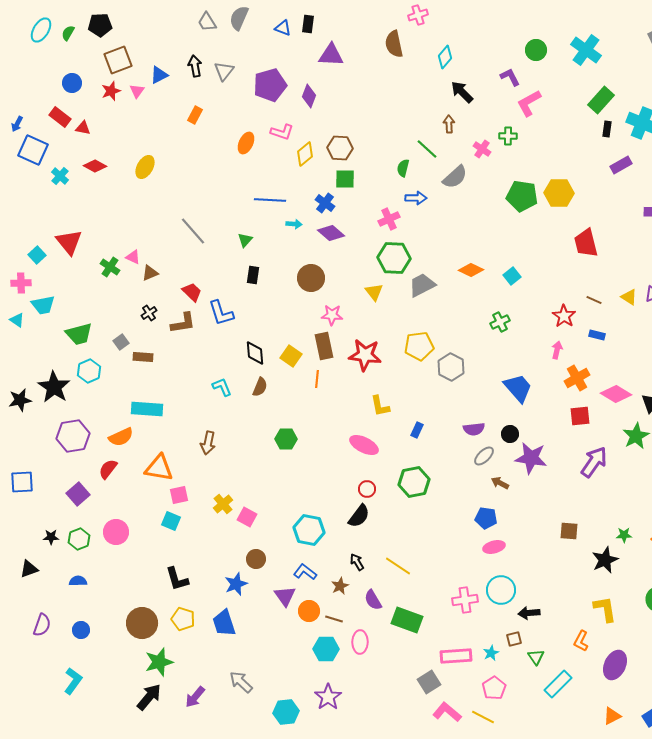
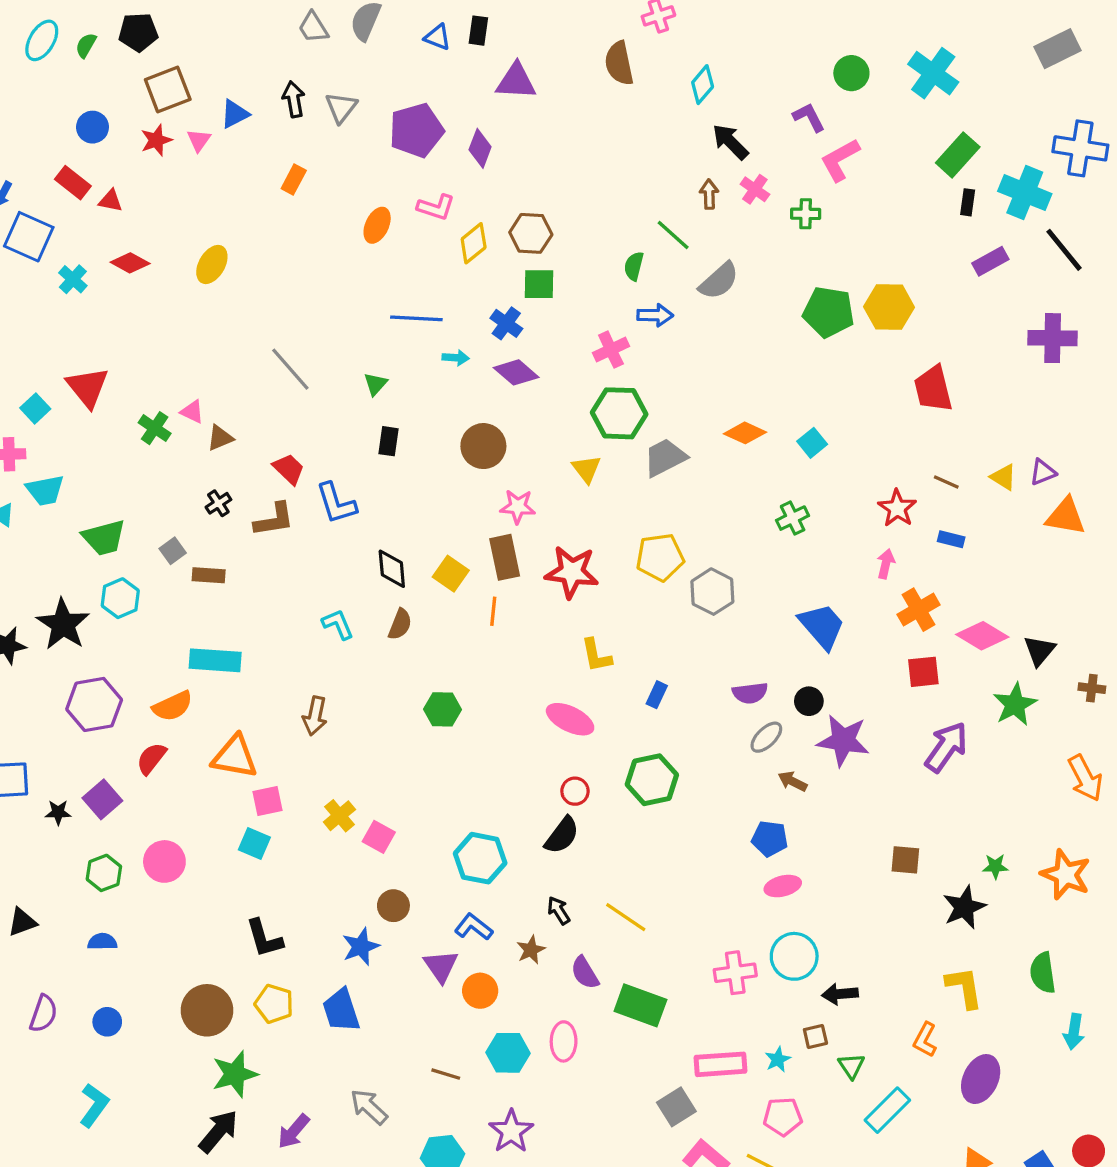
pink cross: (482, 149) -> (755, 189), moved
black star: (51, 537) -> (58, 812), moved
brown line: (334, 619) -> (446, 1074), moved
pink pentagon: (494, 688) -> (783, 1117), turned 30

